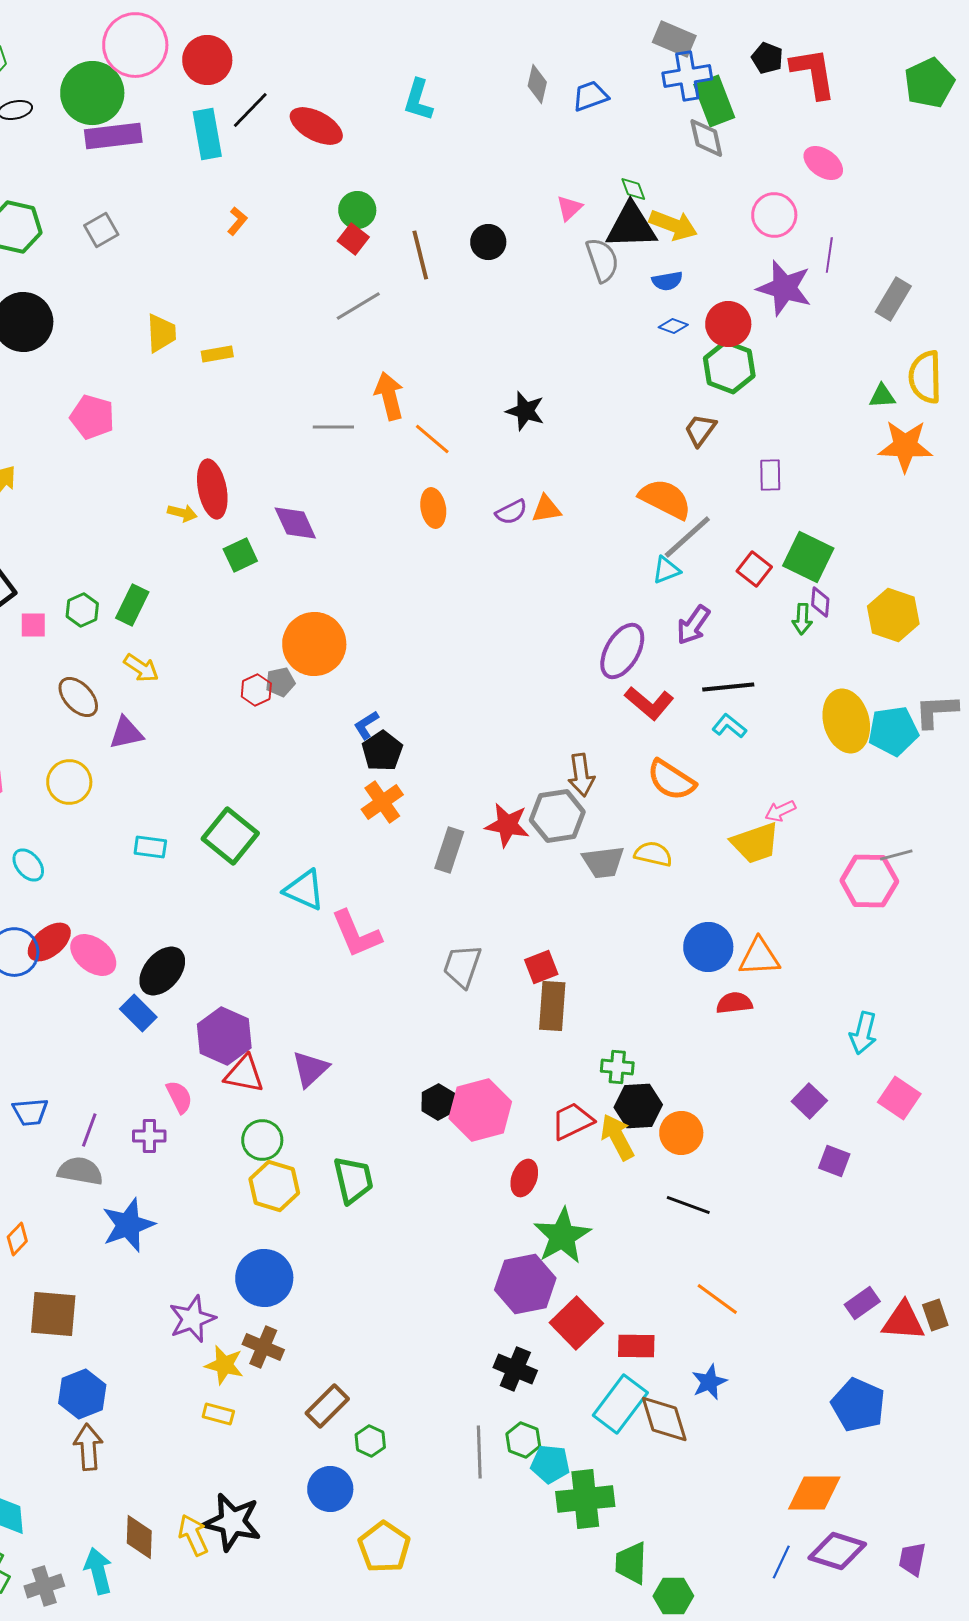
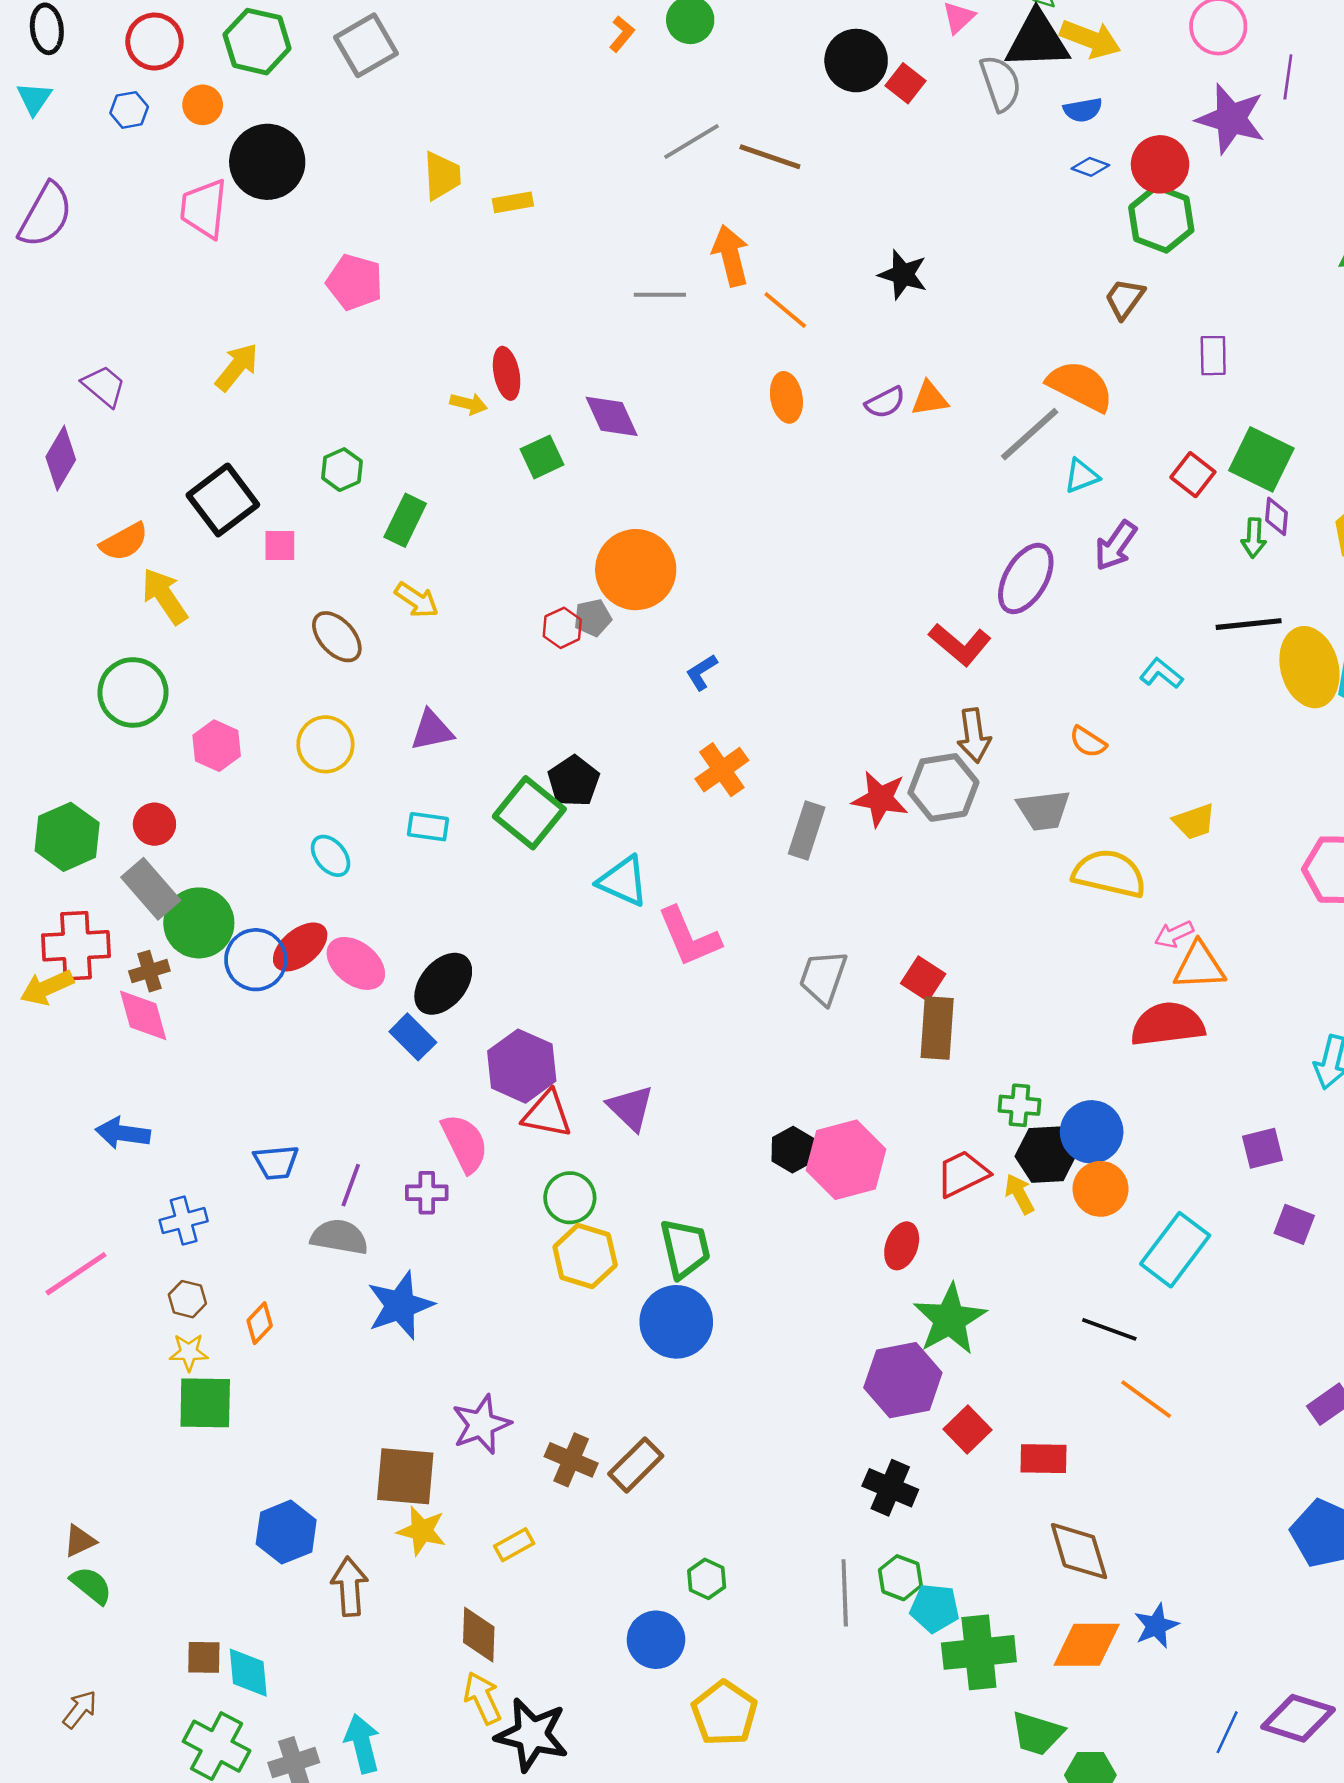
orange L-shape: (237, 221) -> (622, 34), moved
gray square: (101, 230) -> (366, 45), size x1.4
red square: (353, 239) -> (905, 83), moved
black circle: (488, 242) -> (856, 61), size x1.4
brown line: (420, 255) -> (770, 157), moved, turned -57
red ellipse: (212, 489) -> (507, 373), size x0.7
gray line: (687, 537) -> (1030, 434), moved
green hexagon: (82, 610) -> (342, 470), moved
black line: (728, 687) -> (1249, 624), moved
red L-shape: (649, 703) -> (960, 644), moved
purple triangle: (126, 733) -> (432, 730), moved
black pentagon: (382, 751) -> (574, 781), moved
orange semicircle: (671, 780) -> (1088, 742), size x0.6
pink arrow: (780, 811) -> (1174, 934), moved
yellow trapezoid: (755, 843) -> (1194, 822), size x0.7
yellow semicircle: (653, 854) -> (1109, 874), moved, size x1.5
gray trapezoid: (603, 862) -> (1044, 810), moved
cyan ellipse: (28, 865) -> (331, 856), moved
blue circle: (708, 947) -> (1092, 1132), moved
red square: (541, 967) -> (923, 979), turned -36
red semicircle: (734, 1003) -> (1168, 1024), size x1.6
purple triangle: (310, 1069) -> (631, 1108), turned -33
pink semicircle: (179, 1097) -> (465, 1143), size x1.4
purple square: (809, 1101) -> (1263, 1148), turned 32
yellow arrow: (617, 1137) -> (1019, 1194), size x0.7
black line: (688, 1205) -> (1109, 1329), moved
blue circle: (264, 1278) -> (676, 1322), moved
brown square: (53, 1314) -> (405, 1476), moved
red square: (576, 1323) -> (968, 1429), size x0.7
yellow star: (224, 1365) -> (422, 1531), moved
blue star: (709, 1382) -> (1156, 1626), moved
blue hexagon: (82, 1394) -> (286, 1532), moved
cyan rectangle: (620, 1404) -> (1175, 1250), moved
brown rectangle: (327, 1406) -> (636, 1465), moved
yellow rectangle: (218, 1414) -> (514, 1545), turned -44
orange diamond: (814, 1493) -> (1087, 1645), moved
black star: (232, 1522) -> (532, 1735), moved
brown diamond: (139, 1537) -> (479, 1635), moved
green trapezoid: (631, 1563) -> (1037, 1733), turned -75

